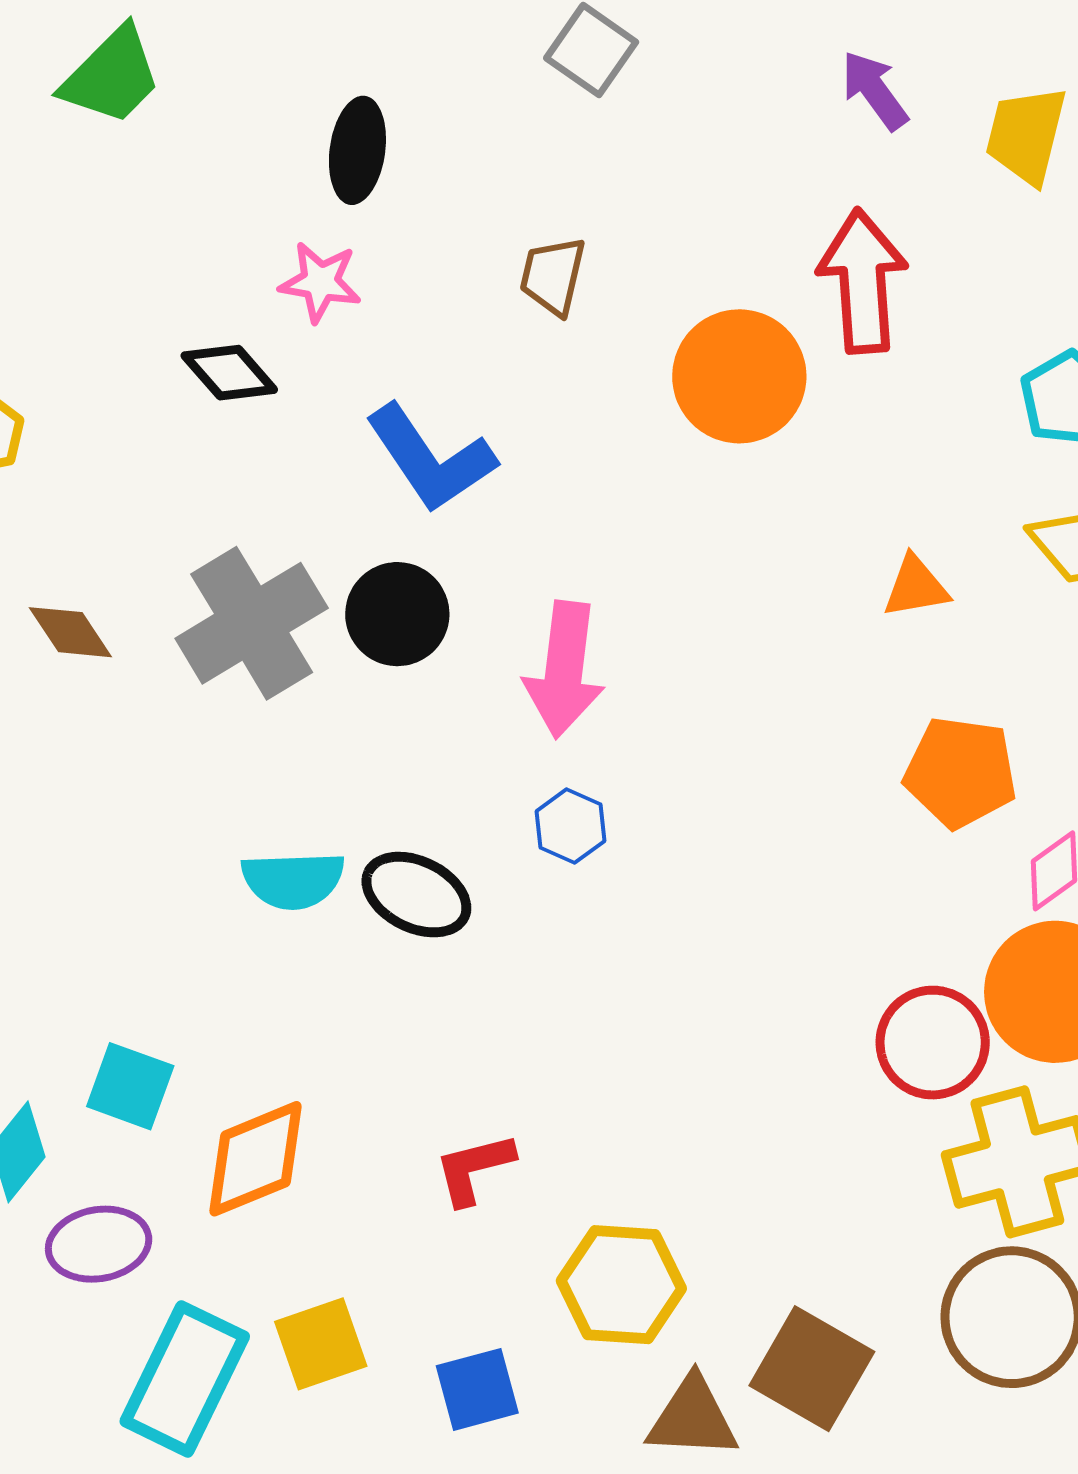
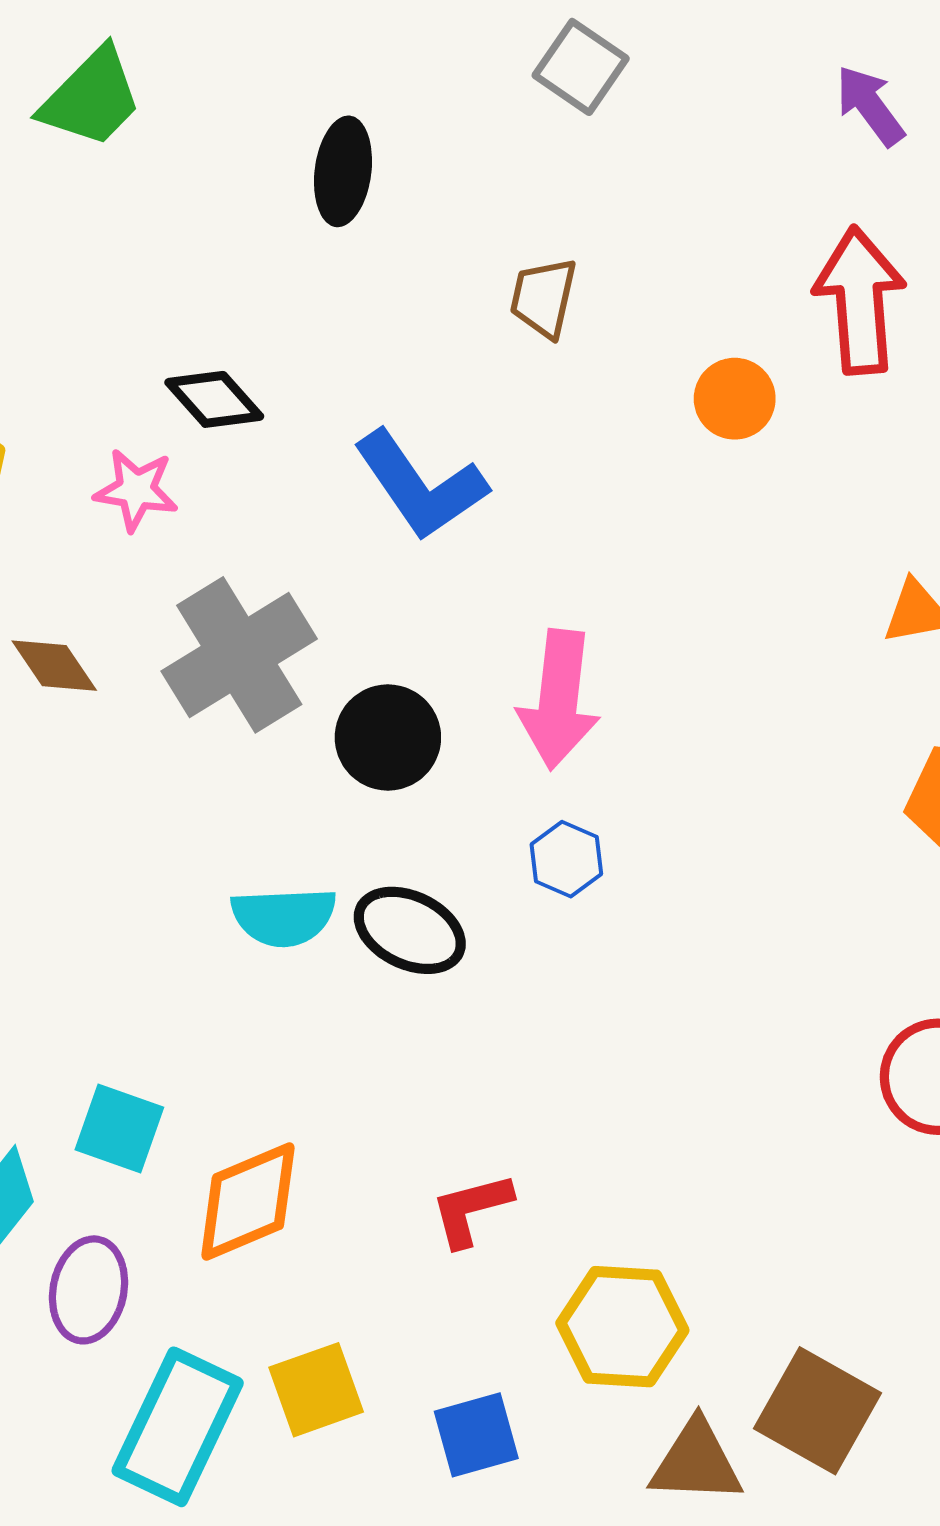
pink star: (320, 282) -> (136, 490), moved
orange circle: (739, 376) -> (735, 399), size x0.6
black circle: (397, 614) -> (388, 737), moved
purple ellipse: (99, 1244) -> (88, 1290), turned -68

